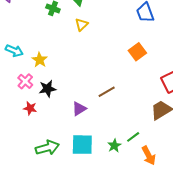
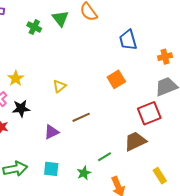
yellow triangle: (82, 25) -> (59, 86), moved
green line: (133, 137) -> (104, 157), moved
cyan square: (82, 145) -> (51, 169), size x0.7

